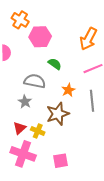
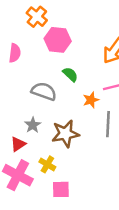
orange star: (68, 90) -> (91, 100), moved
gray star: (25, 102) -> (33, 125), moved
yellow cross: (38, 131) -> (47, 164), moved

